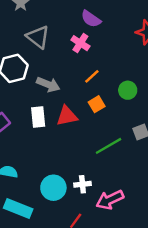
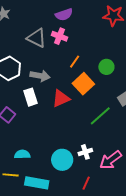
purple semicircle: (91, 19) -> (64, 15), turned -42
gray triangle: (38, 37) -> (37, 38), moved
orange square: (97, 104) -> (83, 84), size x1.5
white rectangle: (38, 117) -> (31, 97), moved

